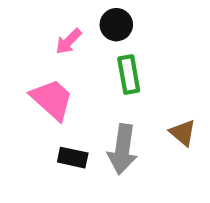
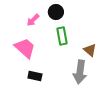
brown triangle: (183, 133) -> (90, 50), moved
gray arrow: (123, 149) -> (80, 72), moved

